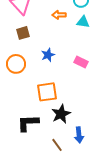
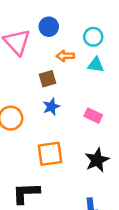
brown square: (23, 33) -> (47, 79), moved
black star: (61, 114) -> (97, 160), moved

